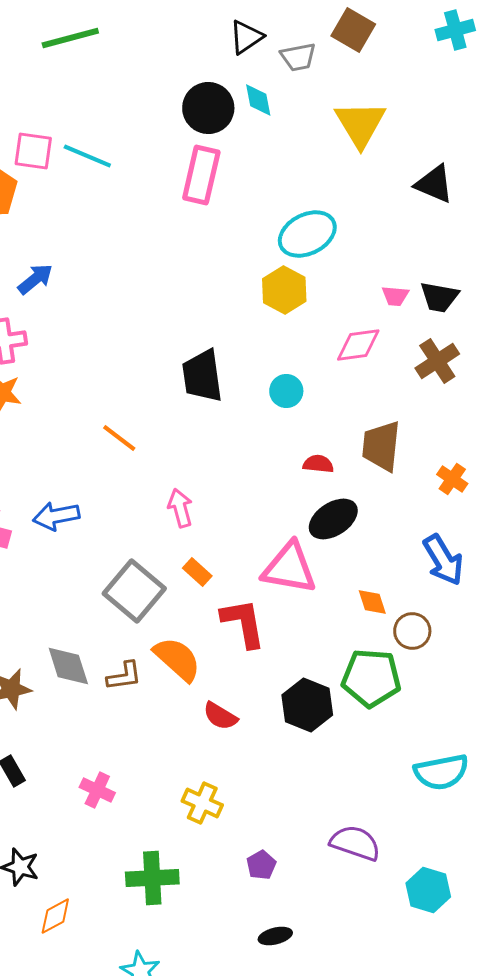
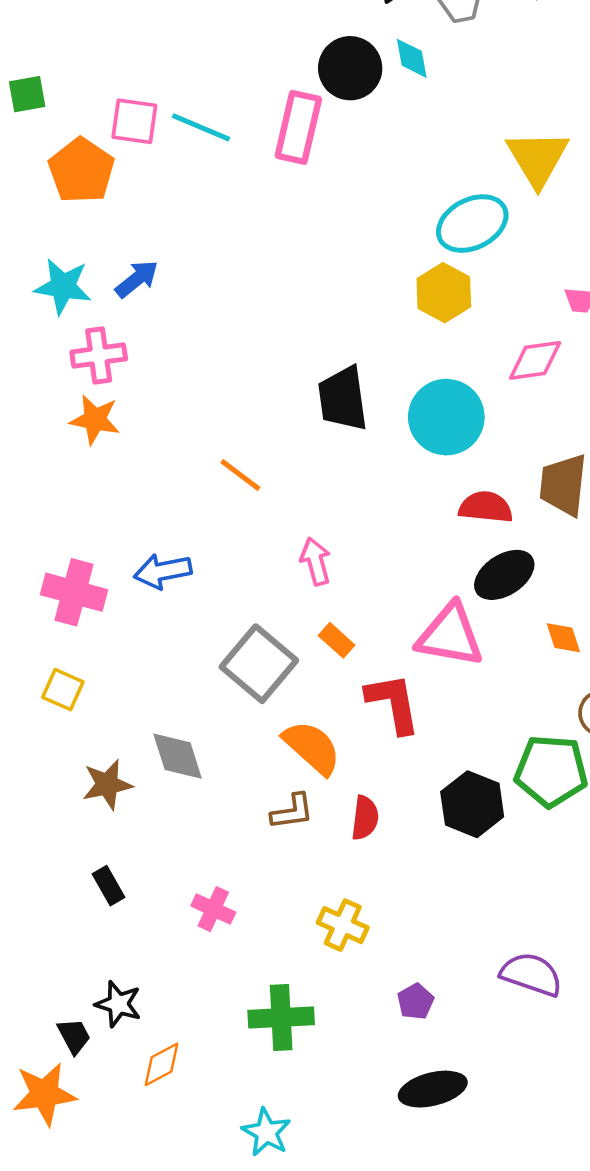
yellow triangle: (360, 124) -> (538, 158), moved
pink rectangle: (201, 175) -> (298, 127), moved
cyan circle: (286, 391) -> (446, 417), size x1.8
red semicircle: (318, 464) -> (486, 507), size x1.4
orange diamond: (372, 602) -> (563, 638), moved
brown L-shape: (124, 676) -> (292, 812), moved
red semicircle: (220, 716) -> (365, 818), turned -114
black ellipse: (275, 936) -> (433, 1089), size x1.6

